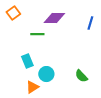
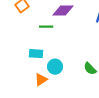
cyan rectangle: (27, 61) -> (36, 54), turned -64

